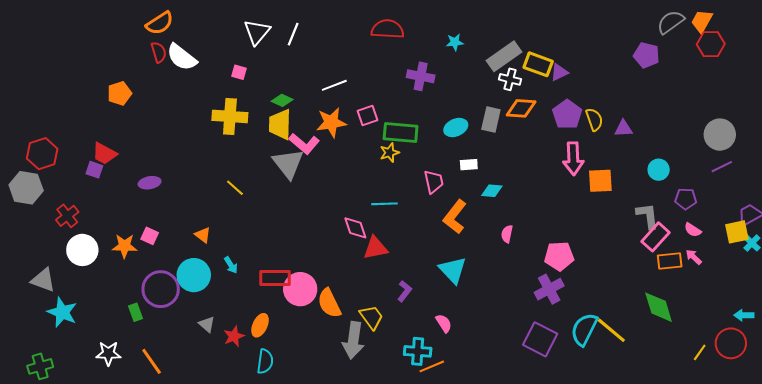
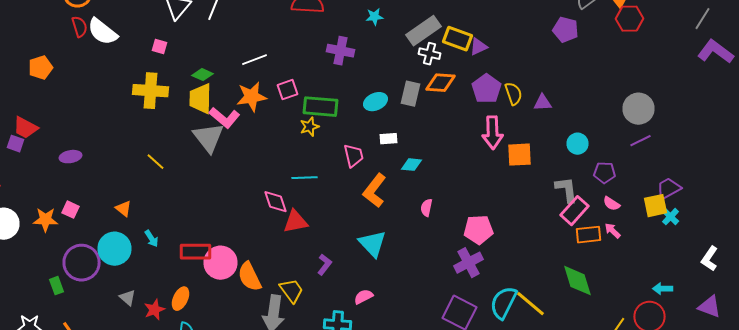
pink semicircle: (444, 323) -> (364, 297), turned -84

